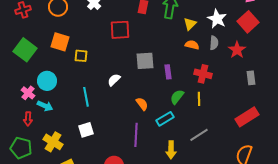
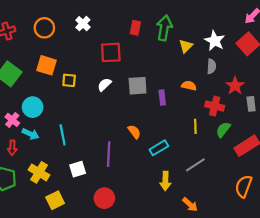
orange semicircle: (192, 45) -> (189, 86), moved
red star: (237, 50) -> (235, 86), moved
red cross: (203, 74) -> (215, 106), moved
white semicircle: (114, 80) -> (104, 85), moved
cyan line: (86, 97) -> (63, 135), moved
green semicircle: (177, 97) -> (223, 130), moved
white square: (86, 130) -> (78, 169), moved
purple line: (136, 135) -> (109, 154), moved

